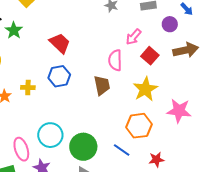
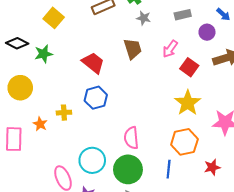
green star: (14, 30) -> (44, 54), turned 30
pink semicircle: (115, 60) -> (131, 138), moved
brown trapezoid: (102, 85) -> (133, 49), moved
blue line: (122, 150) -> (169, 169), turned 66
red star: (156, 160) -> (212, 167), moved

